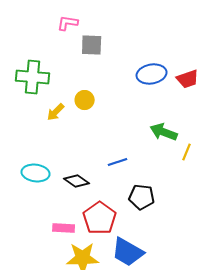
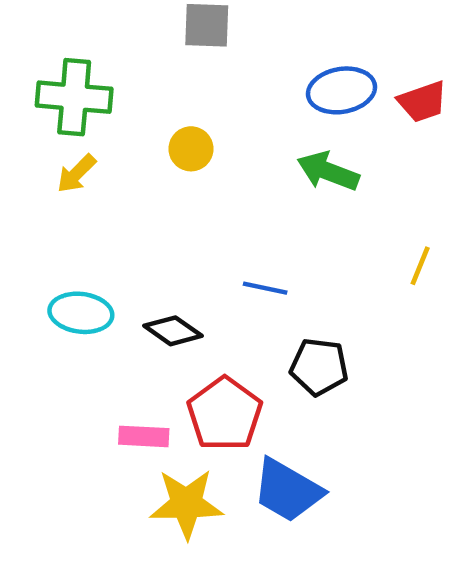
yellow arrow: (56, 112) -> (76, 174), moved
green arrow: (164, 132) -> (328, 171), moved
blue line: (118, 162) -> (265, 288), turned 30

